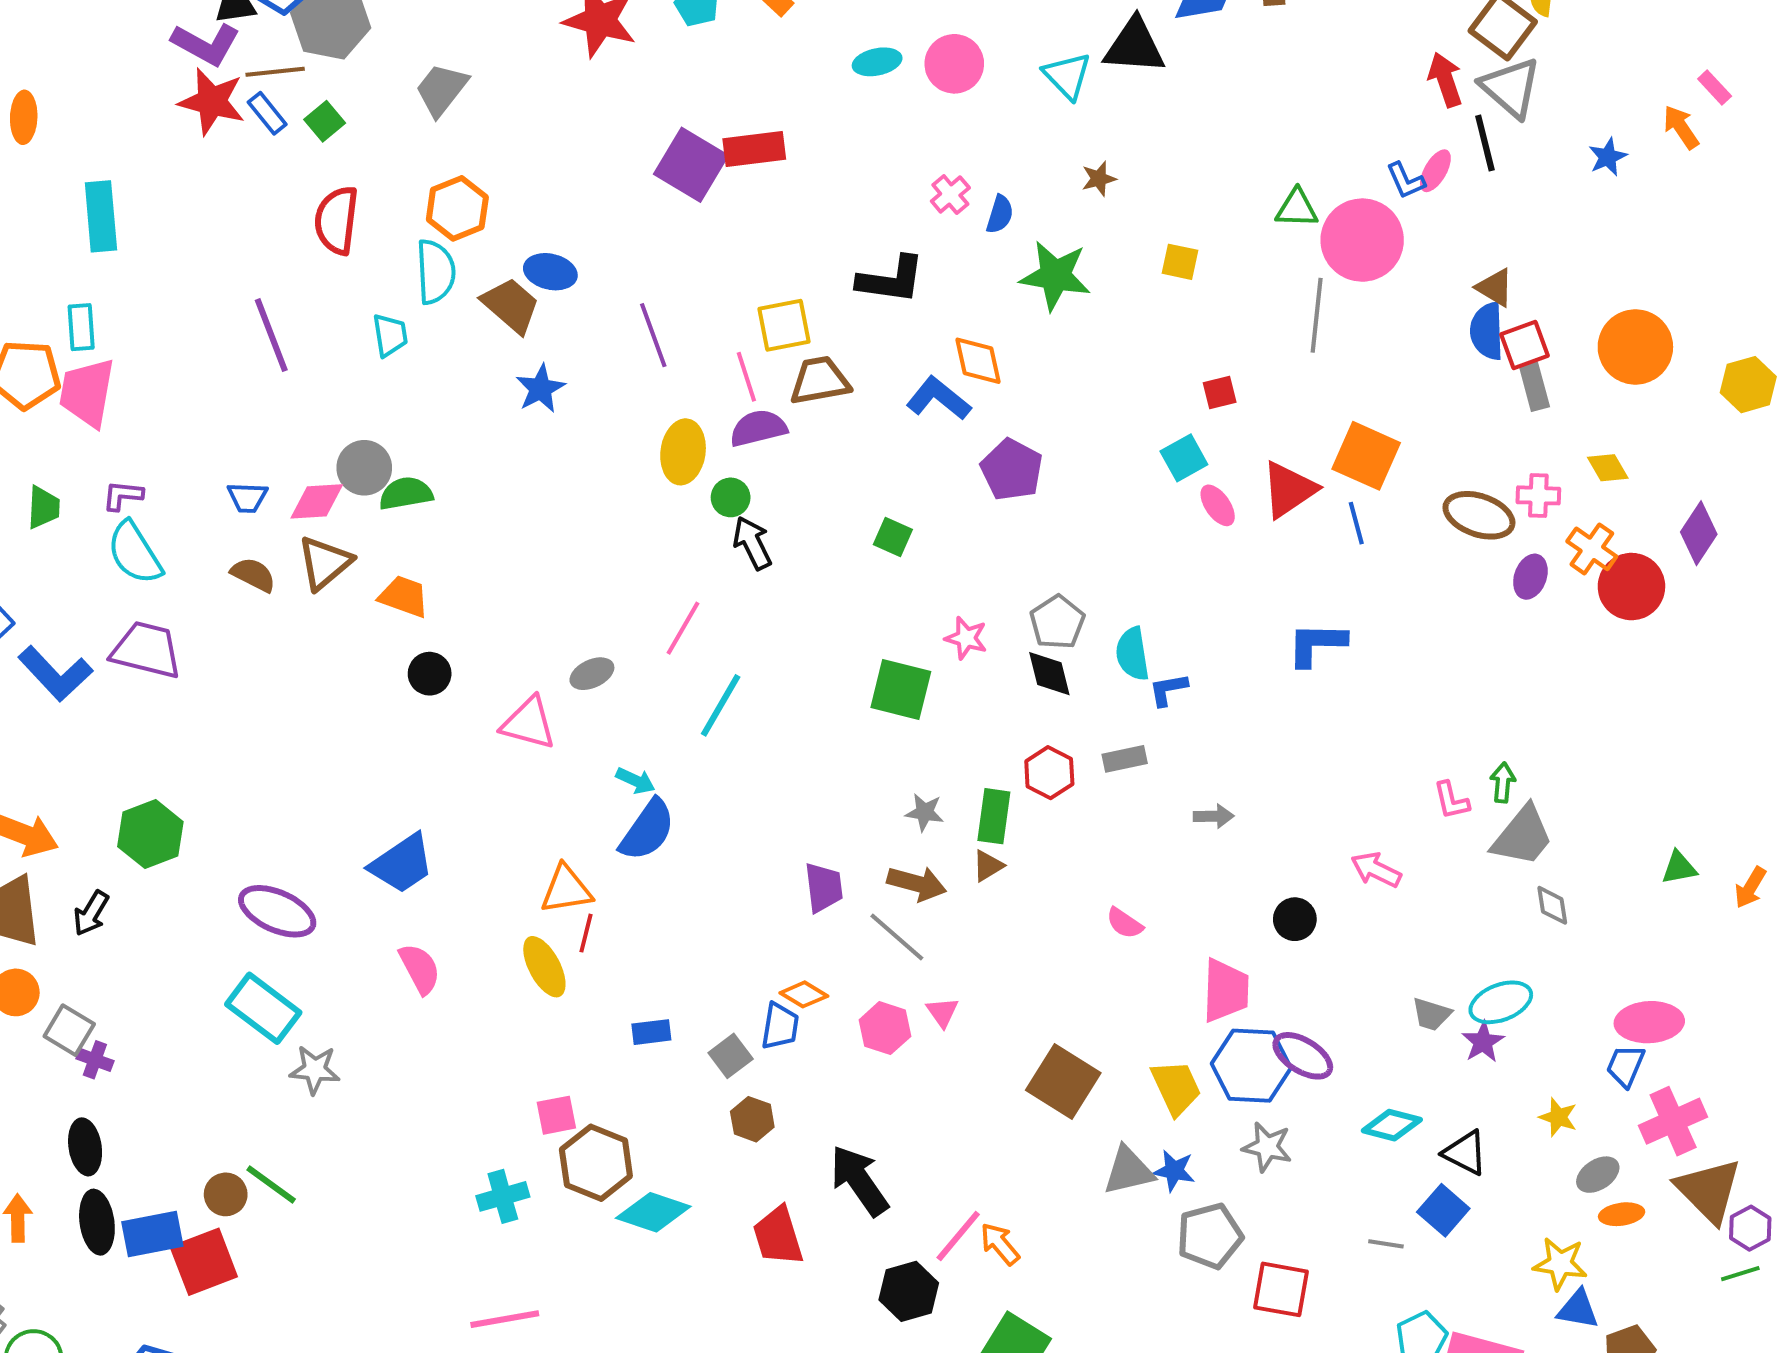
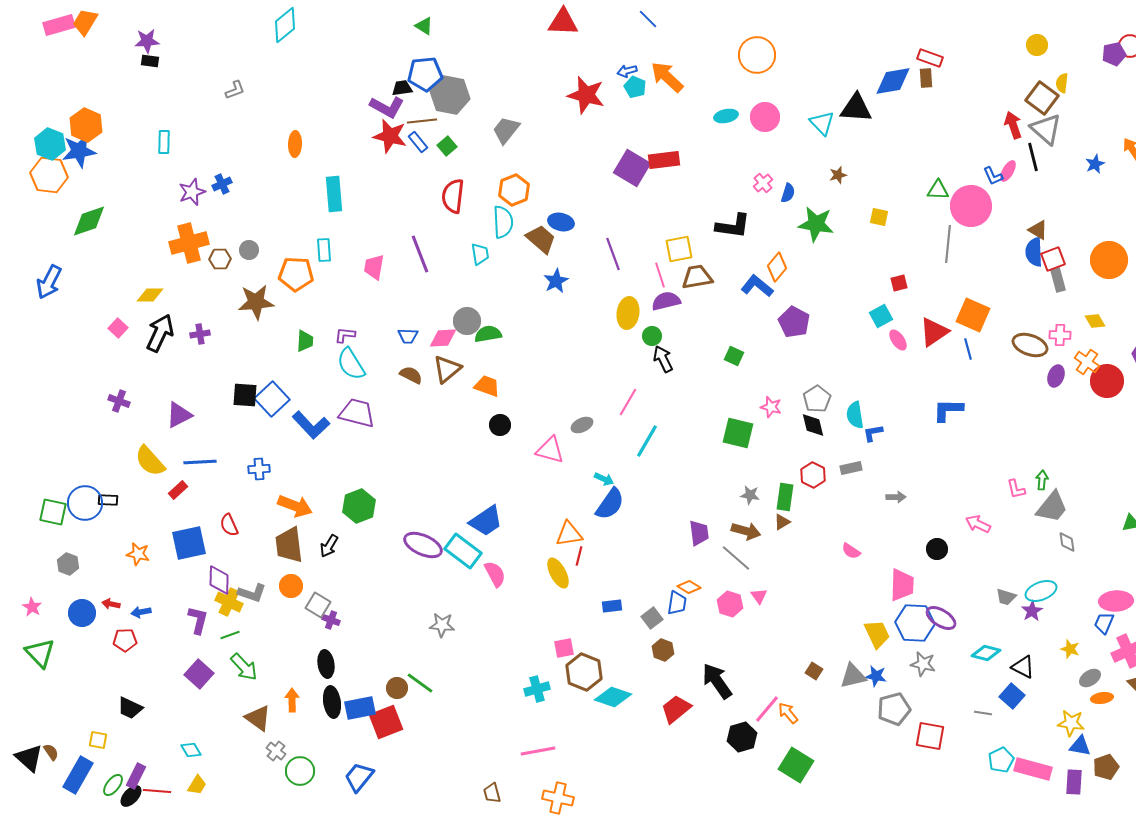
orange diamond: (978, 361) -> (777, 267), turned 52
pink trapezoid: (87, 393) -> (374, 267), moved, size x0.7
cyan rectangle: (263, 1008) -> (463, 551), moved
brown square: (1063, 1082) -> (814, 671), moved, size x0.5
red trapezoid: (778, 1236) -> (676, 709), turned 68

